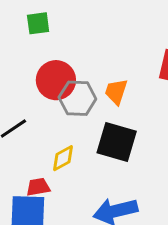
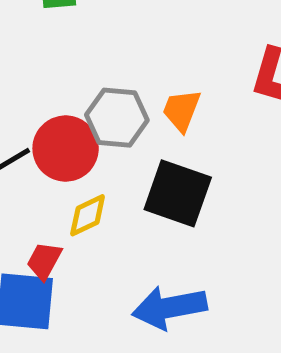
red circle: (56, 80) -> (66, 149), moved
red trapezoid: (38, 187) -> (44, 261), turned -55

